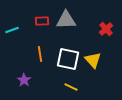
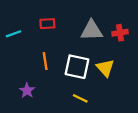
gray triangle: (66, 20) -> (92, 30), moved
red cross: (106, 29) -> (120, 33), turned 32

